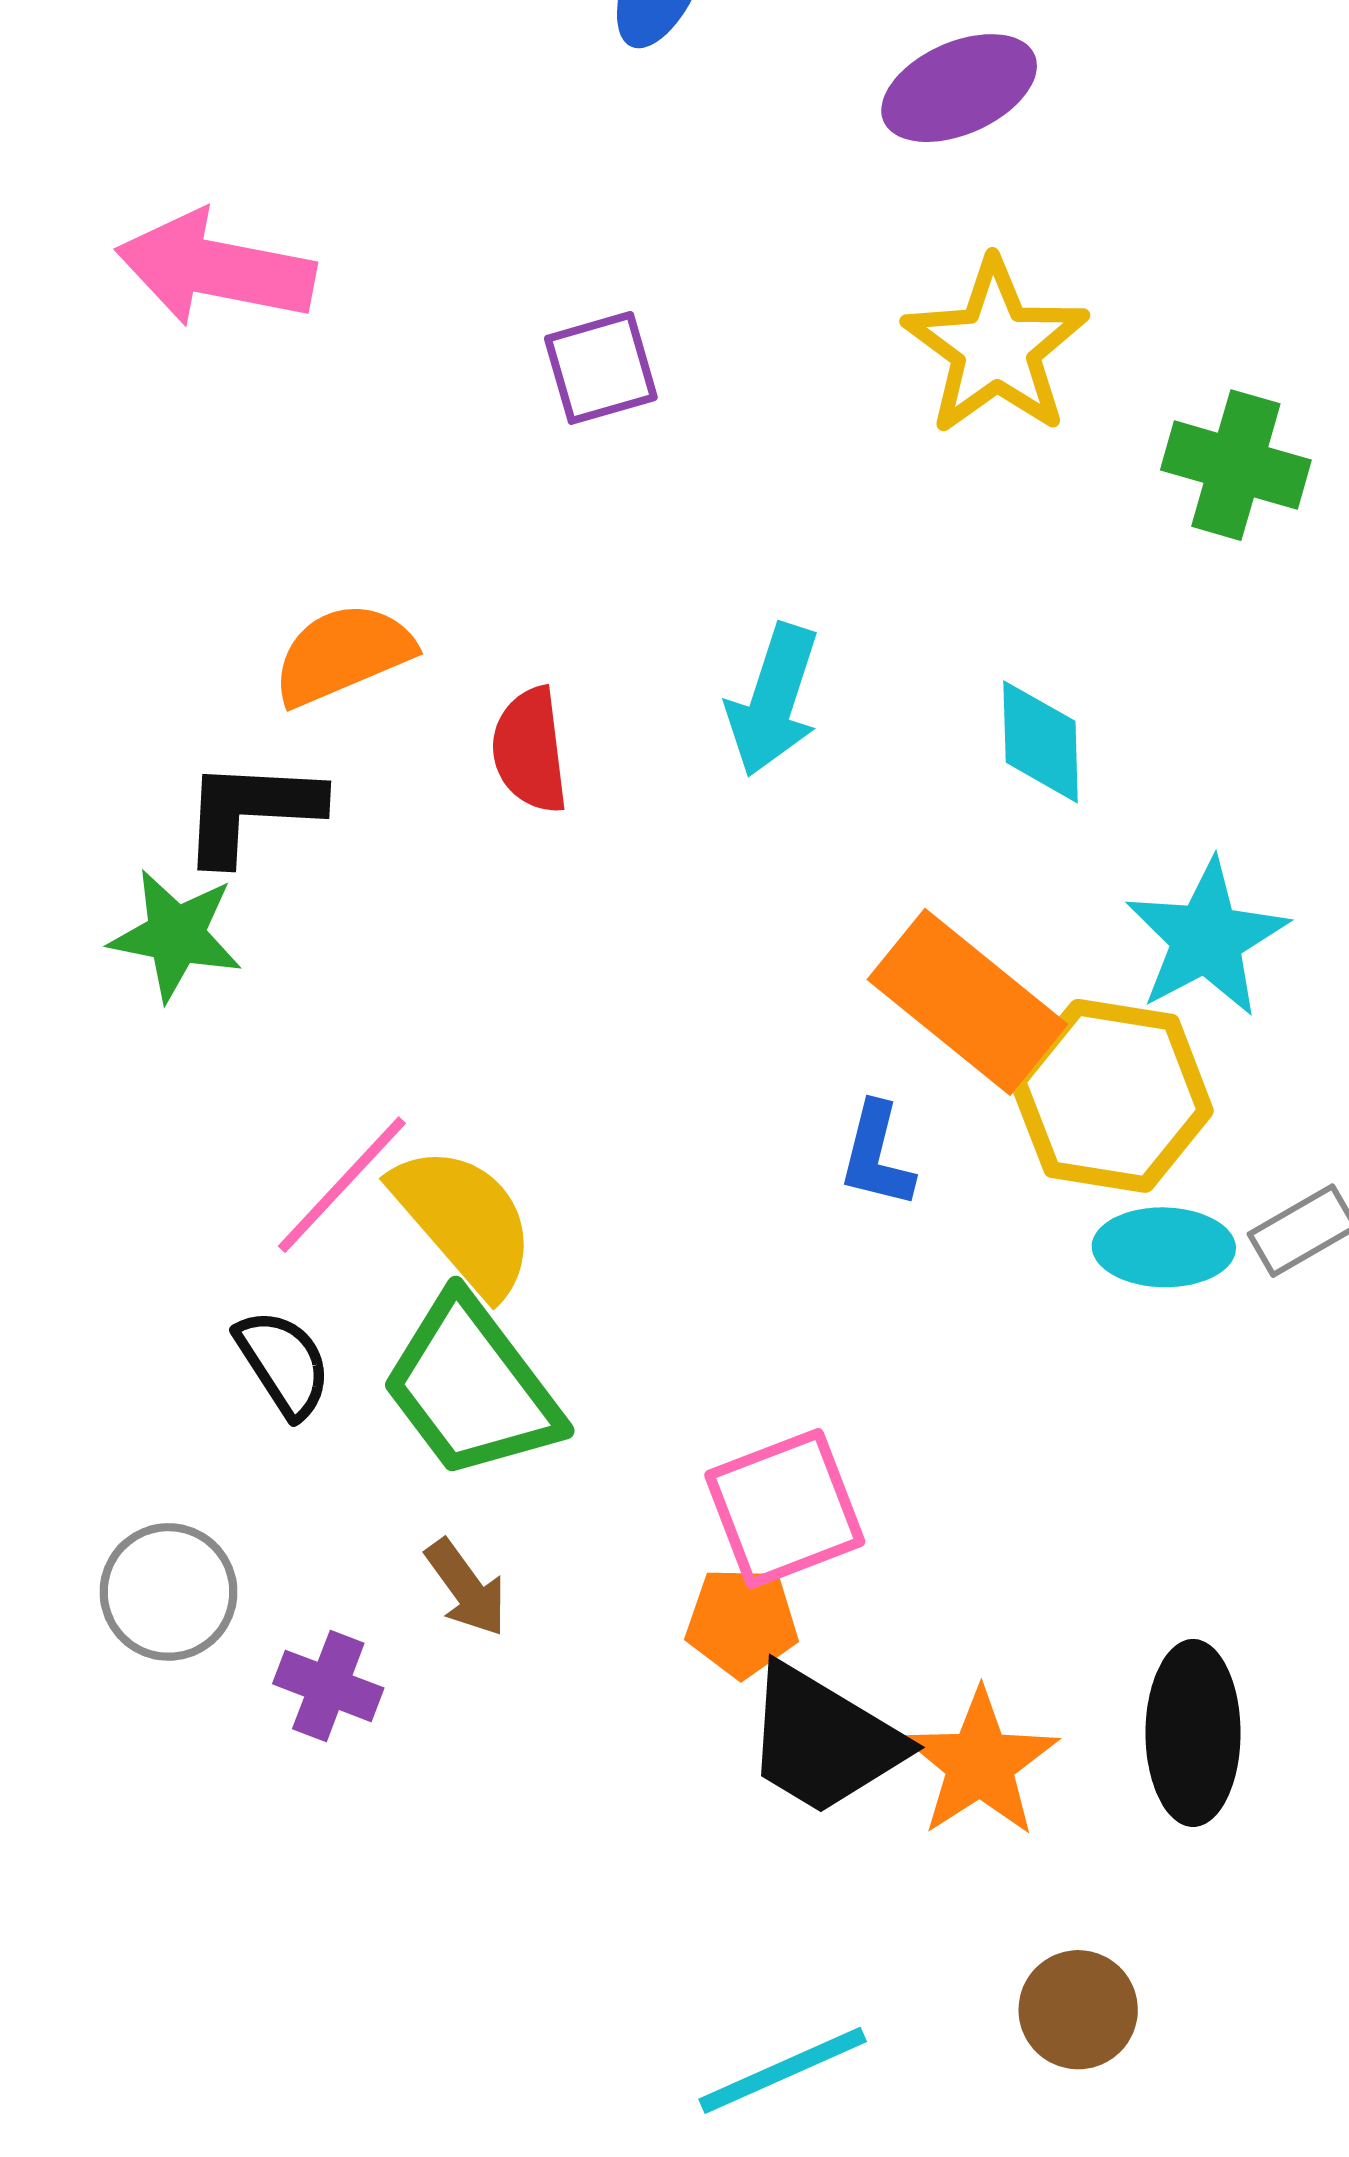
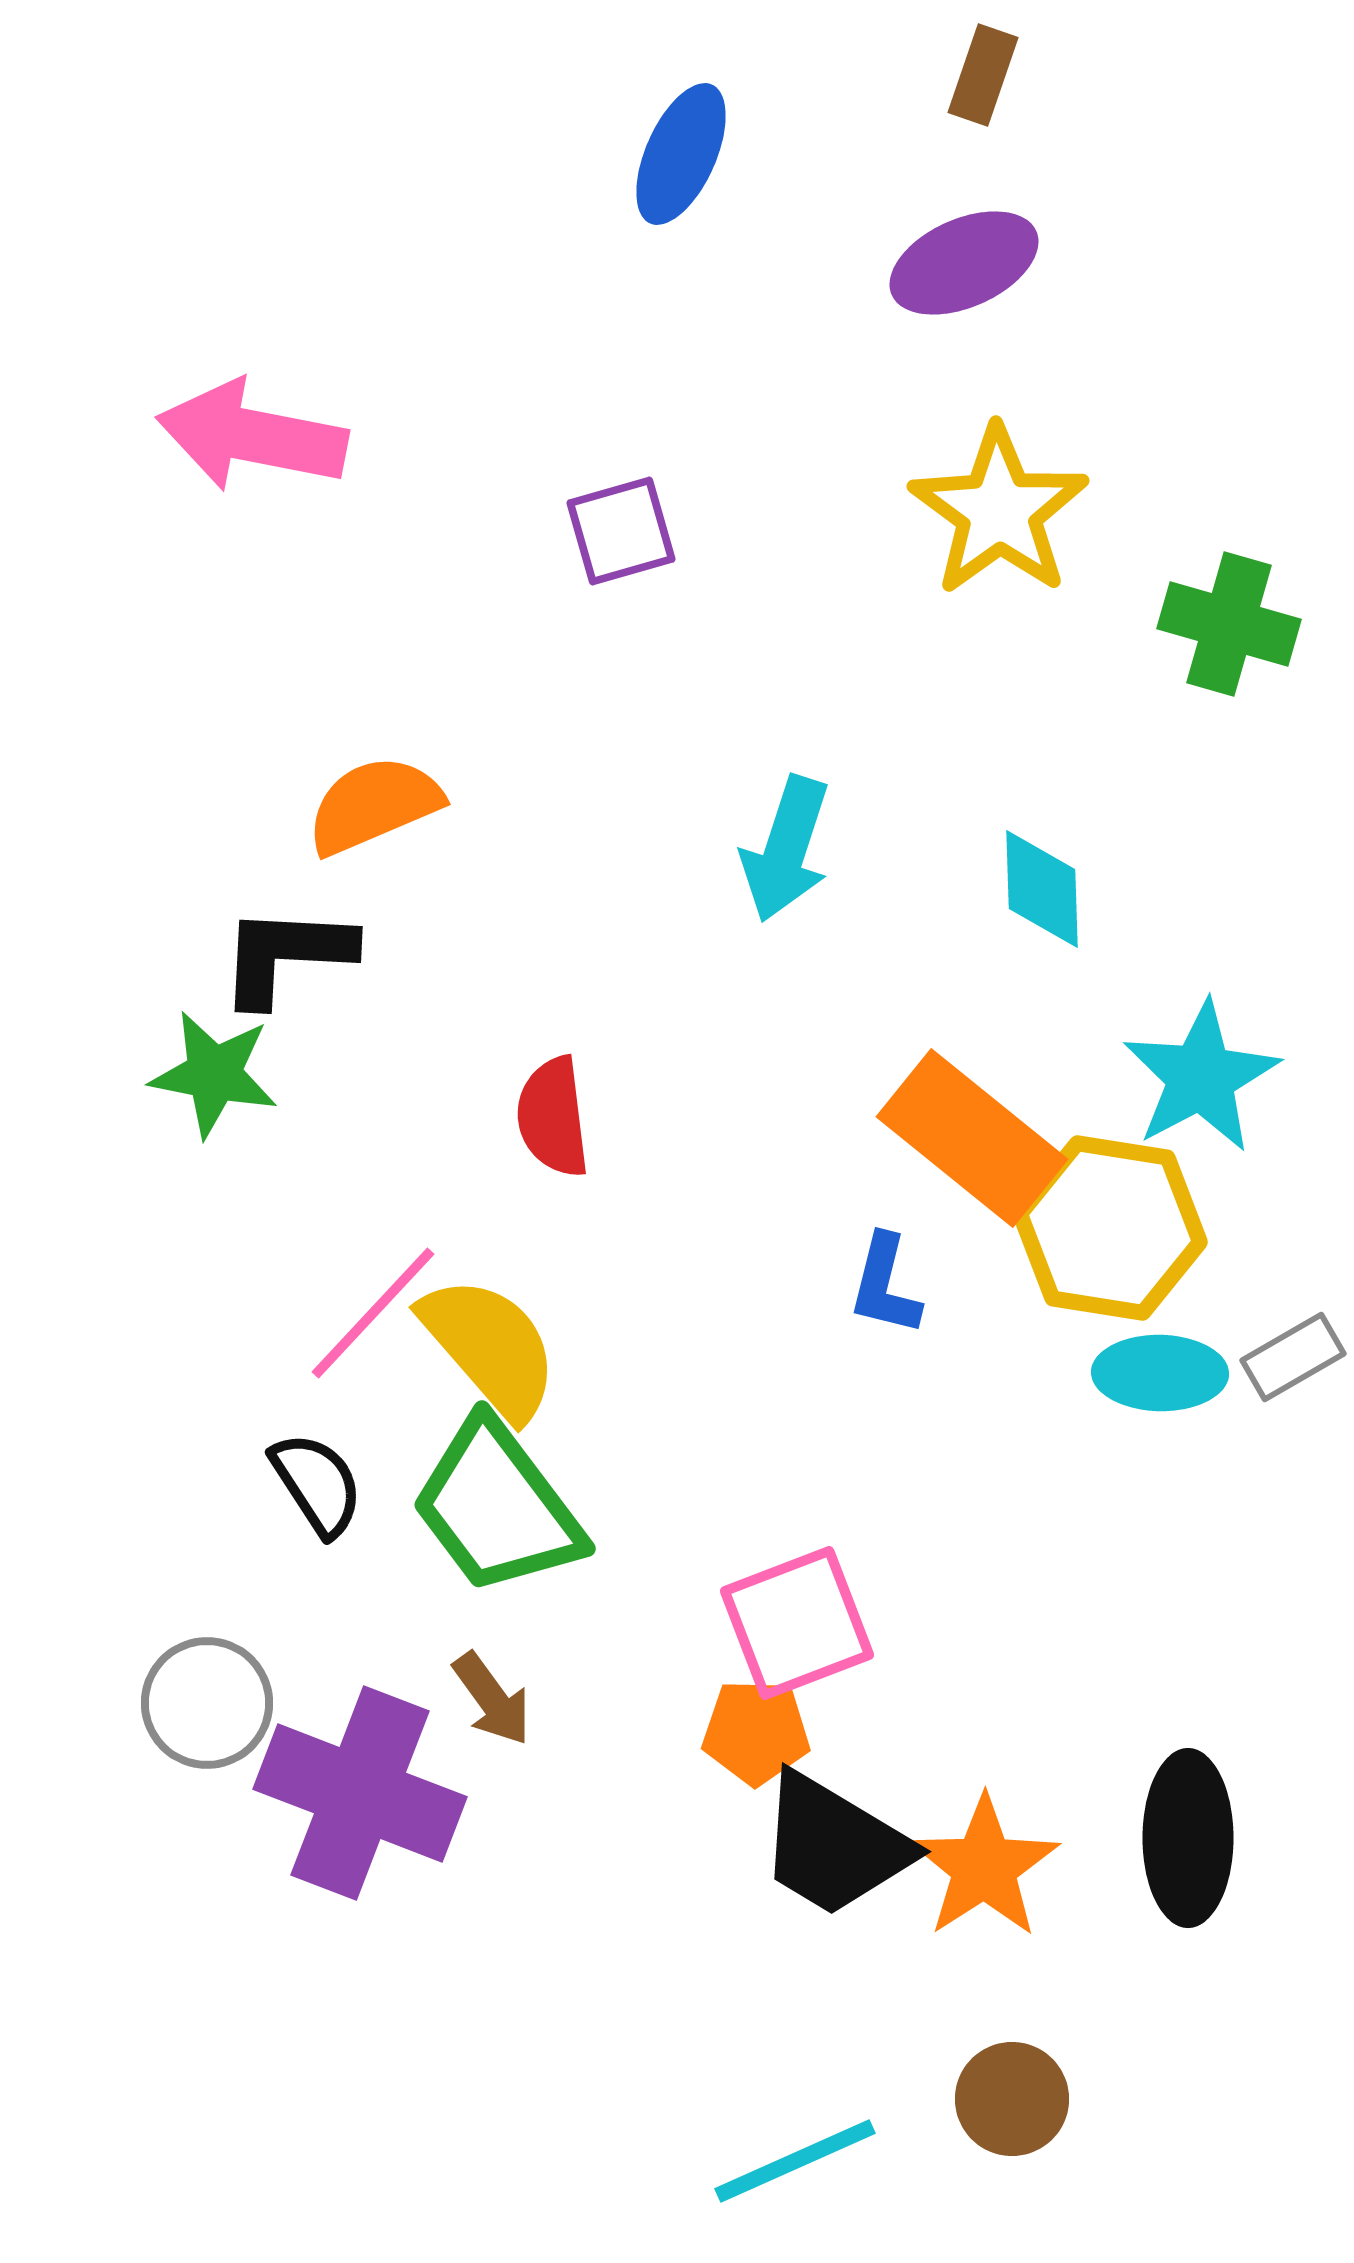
red semicircle: (530, 750) -> (553, 1117), moved
purple cross: (328, 1686) -> (360, 1793), size x2.0
brown circle: (1078, 2010) -> (1012, 2099), moved

